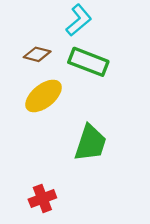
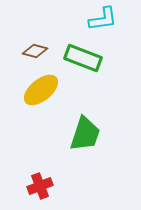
cyan L-shape: (79, 20) -> (103, 19), moved, turned 32

